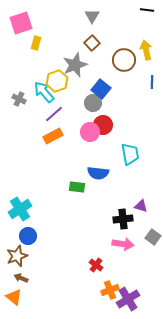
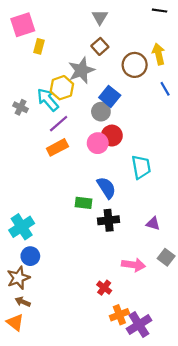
blue line: (152, 82) -> (165, 89), turned -32
blue semicircle: (98, 173) -> (106, 188), turned -130
black cross: (123, 219) -> (109, 220), moved

